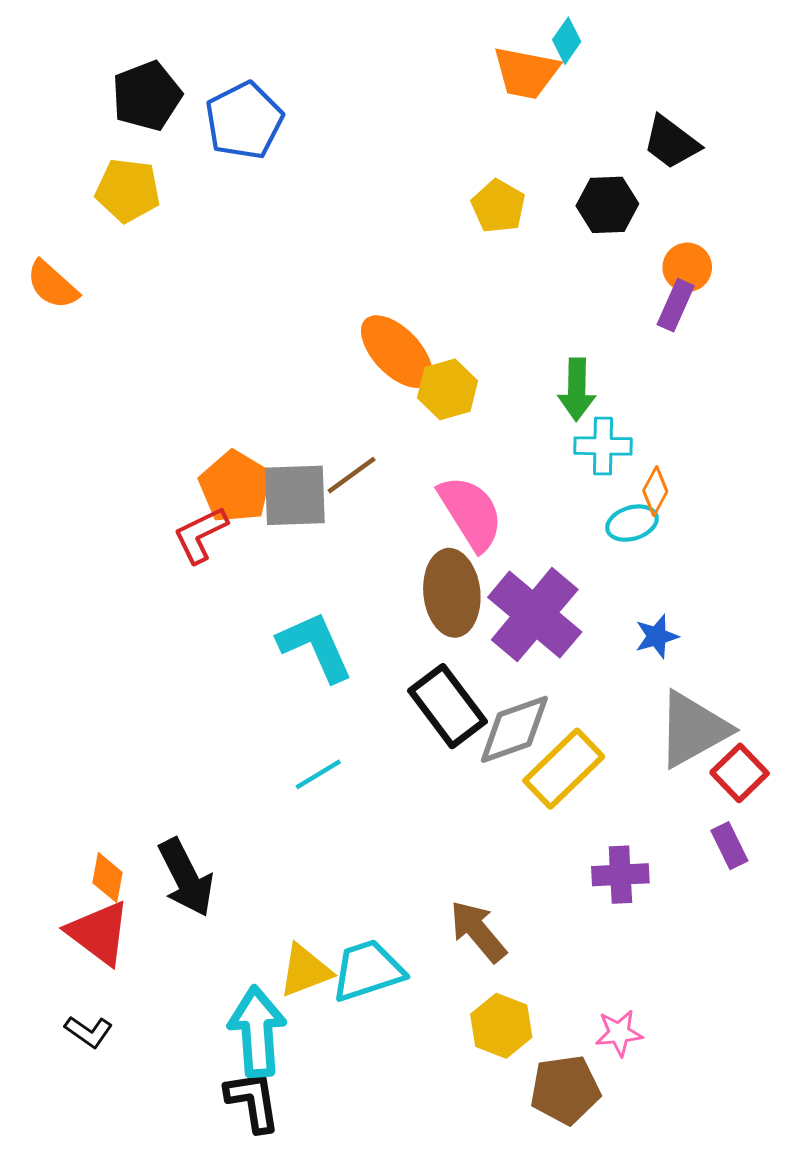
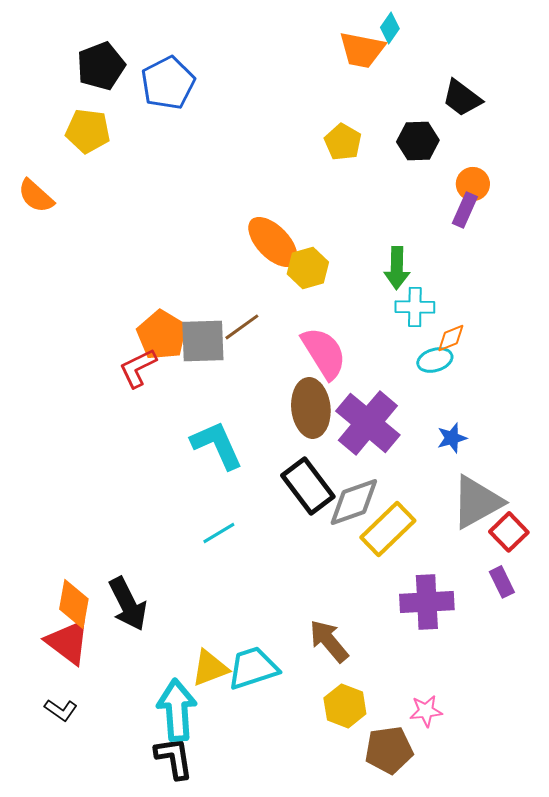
orange diamond: (655, 491) -> (451, 338), turned 40
purple cross: (620, 875) -> (427, 602), size x1.4
orange diamond: (108, 878) -> (74, 604), size x1.4

